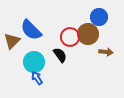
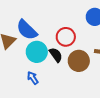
brown circle: (88, 34) -> (79, 61), moved
cyan circle: (34, 62) -> (37, 52), moved

